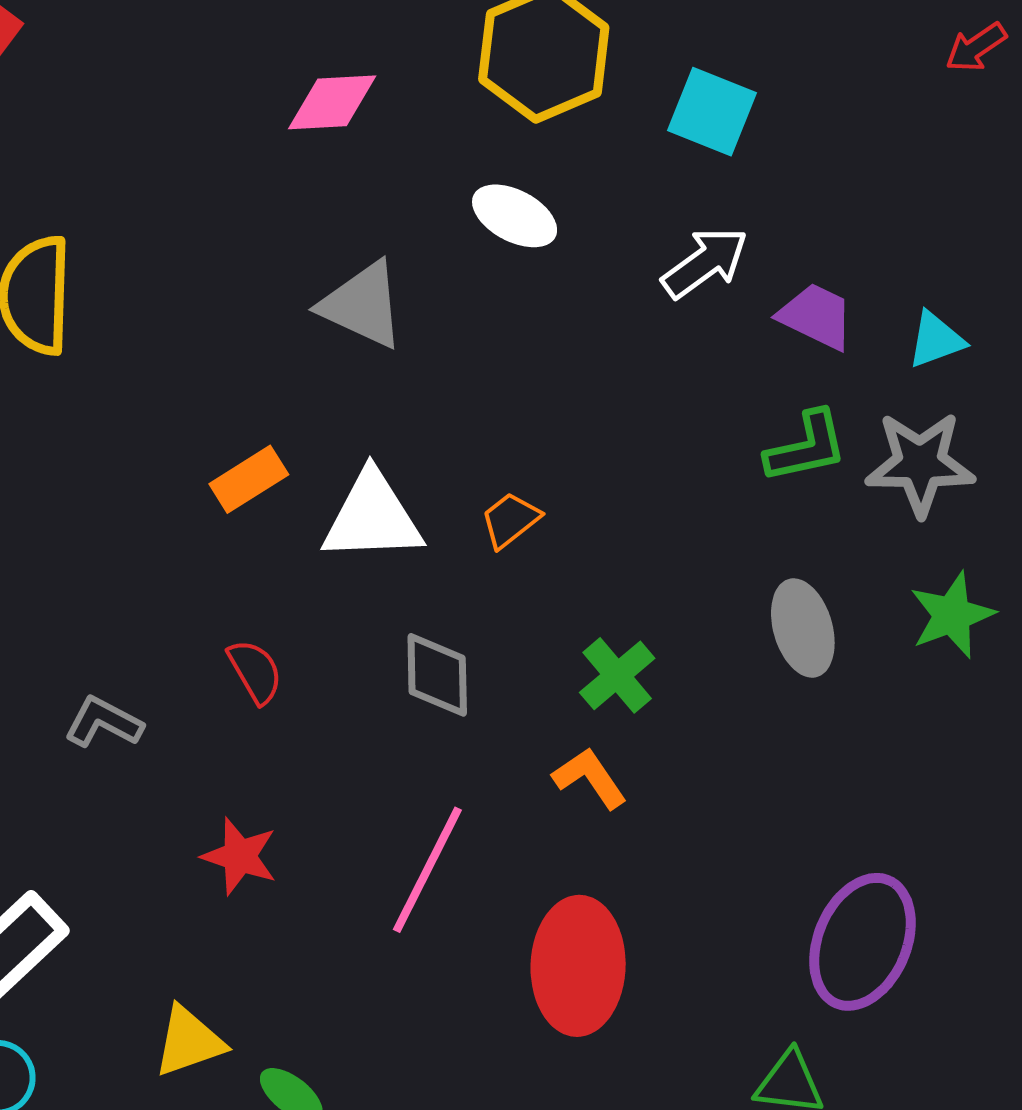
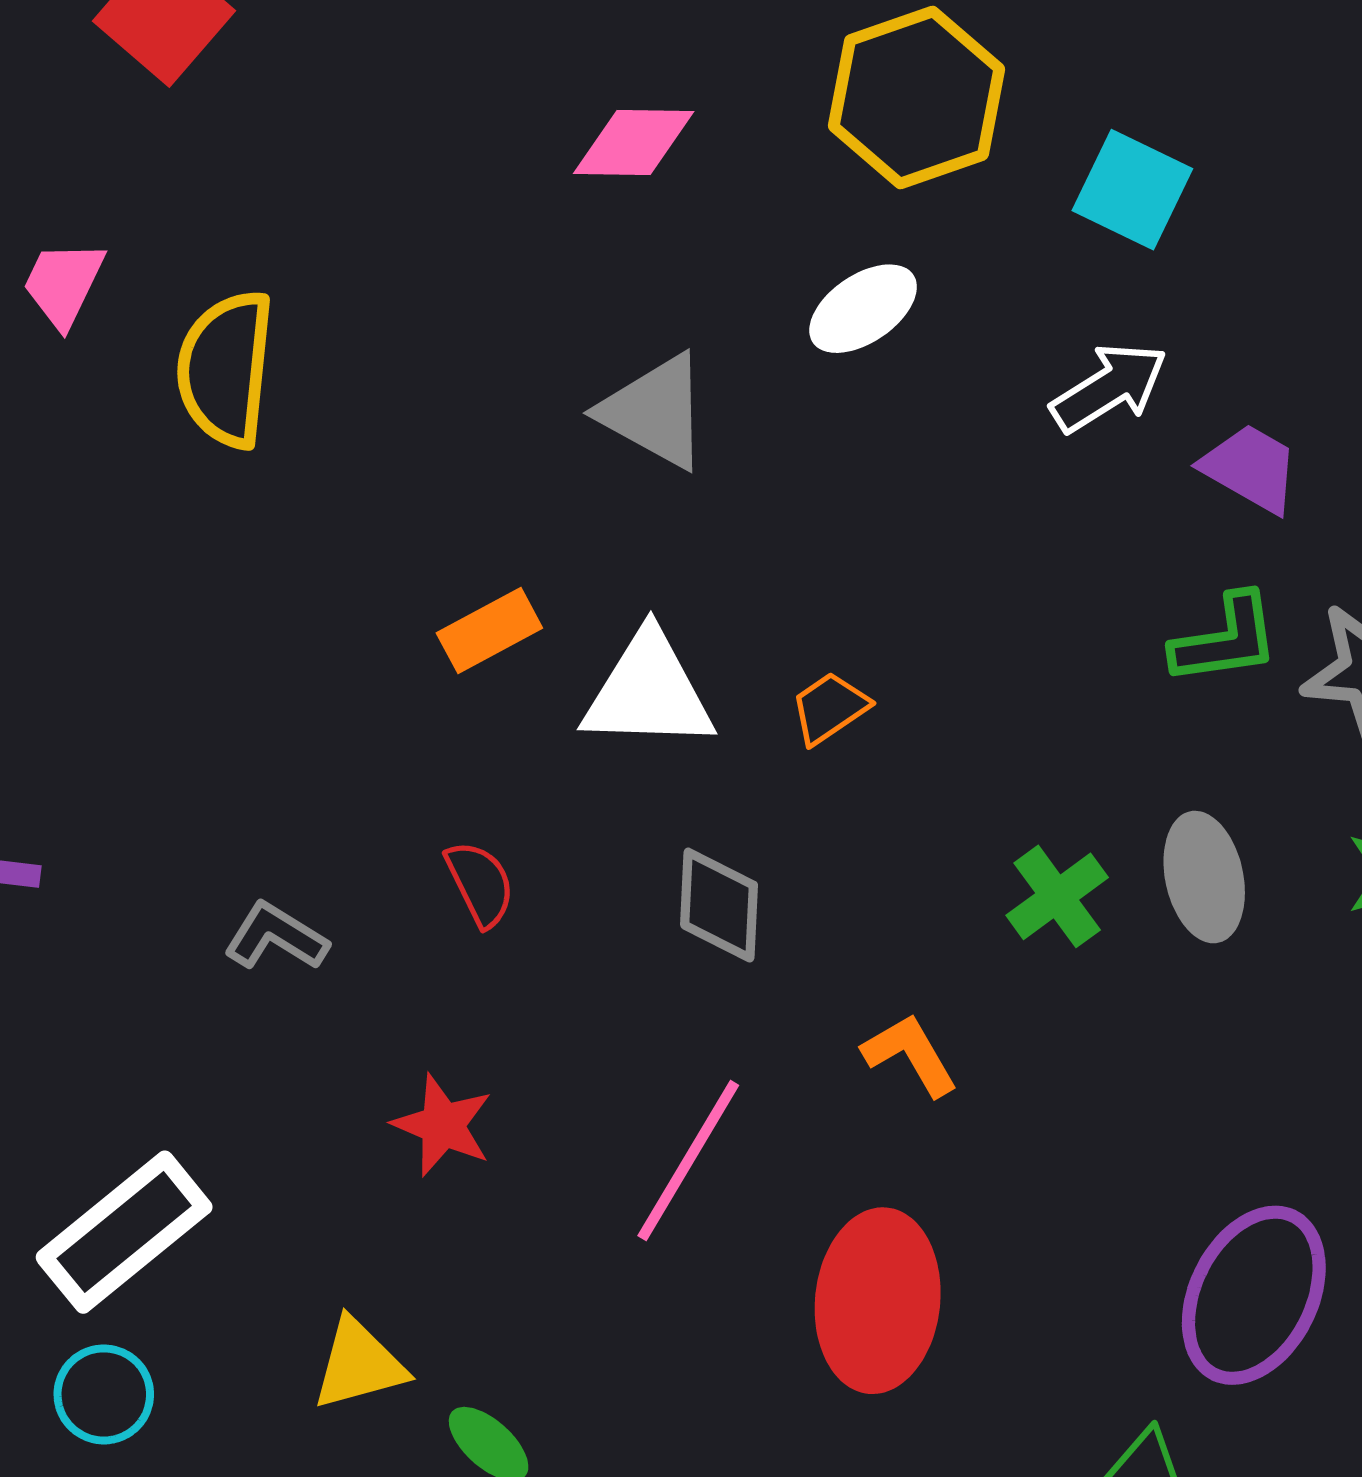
white ellipse: (515, 216) -> (863, 309), turned -66
green cross: (617, 675) -> (1057, 896), moved

